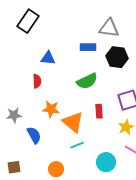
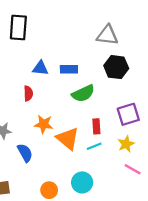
black rectangle: (28, 21) -> (18, 27), turned -30
blue rectangle: (88, 47) -> (69, 69), moved
cyan line: (77, 145) -> (94, 146), moved
cyan circle: (106, 162) -> (82, 182), moved

